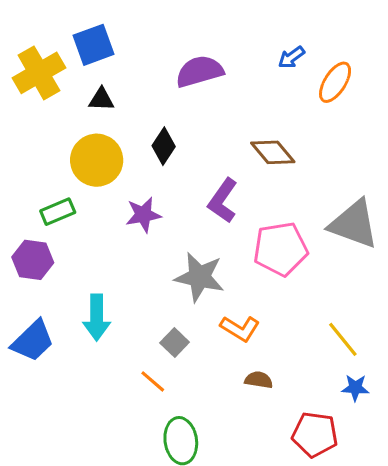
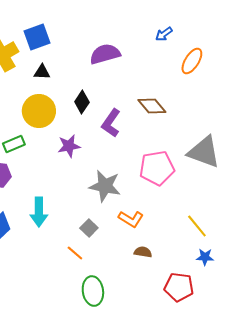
blue arrow: (291, 57) -> (164, 34), moved
purple L-shape: (223, 201) -> (111, 123), moved

